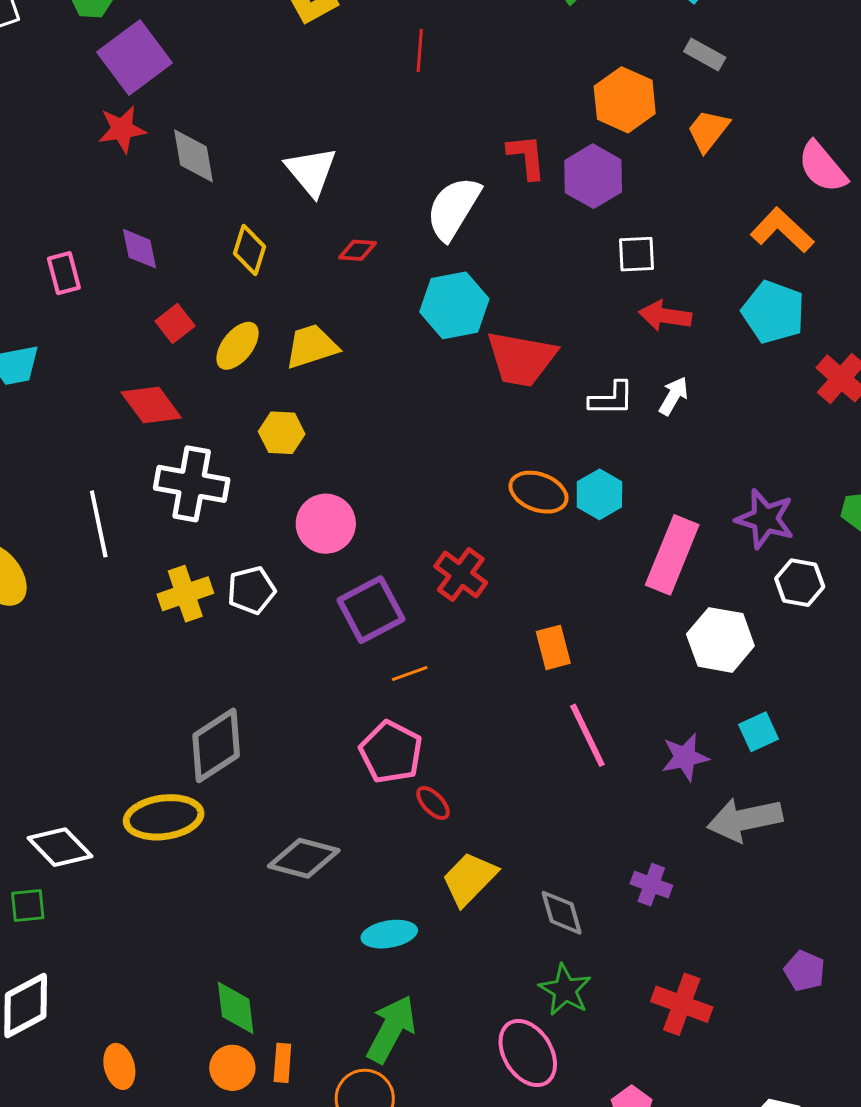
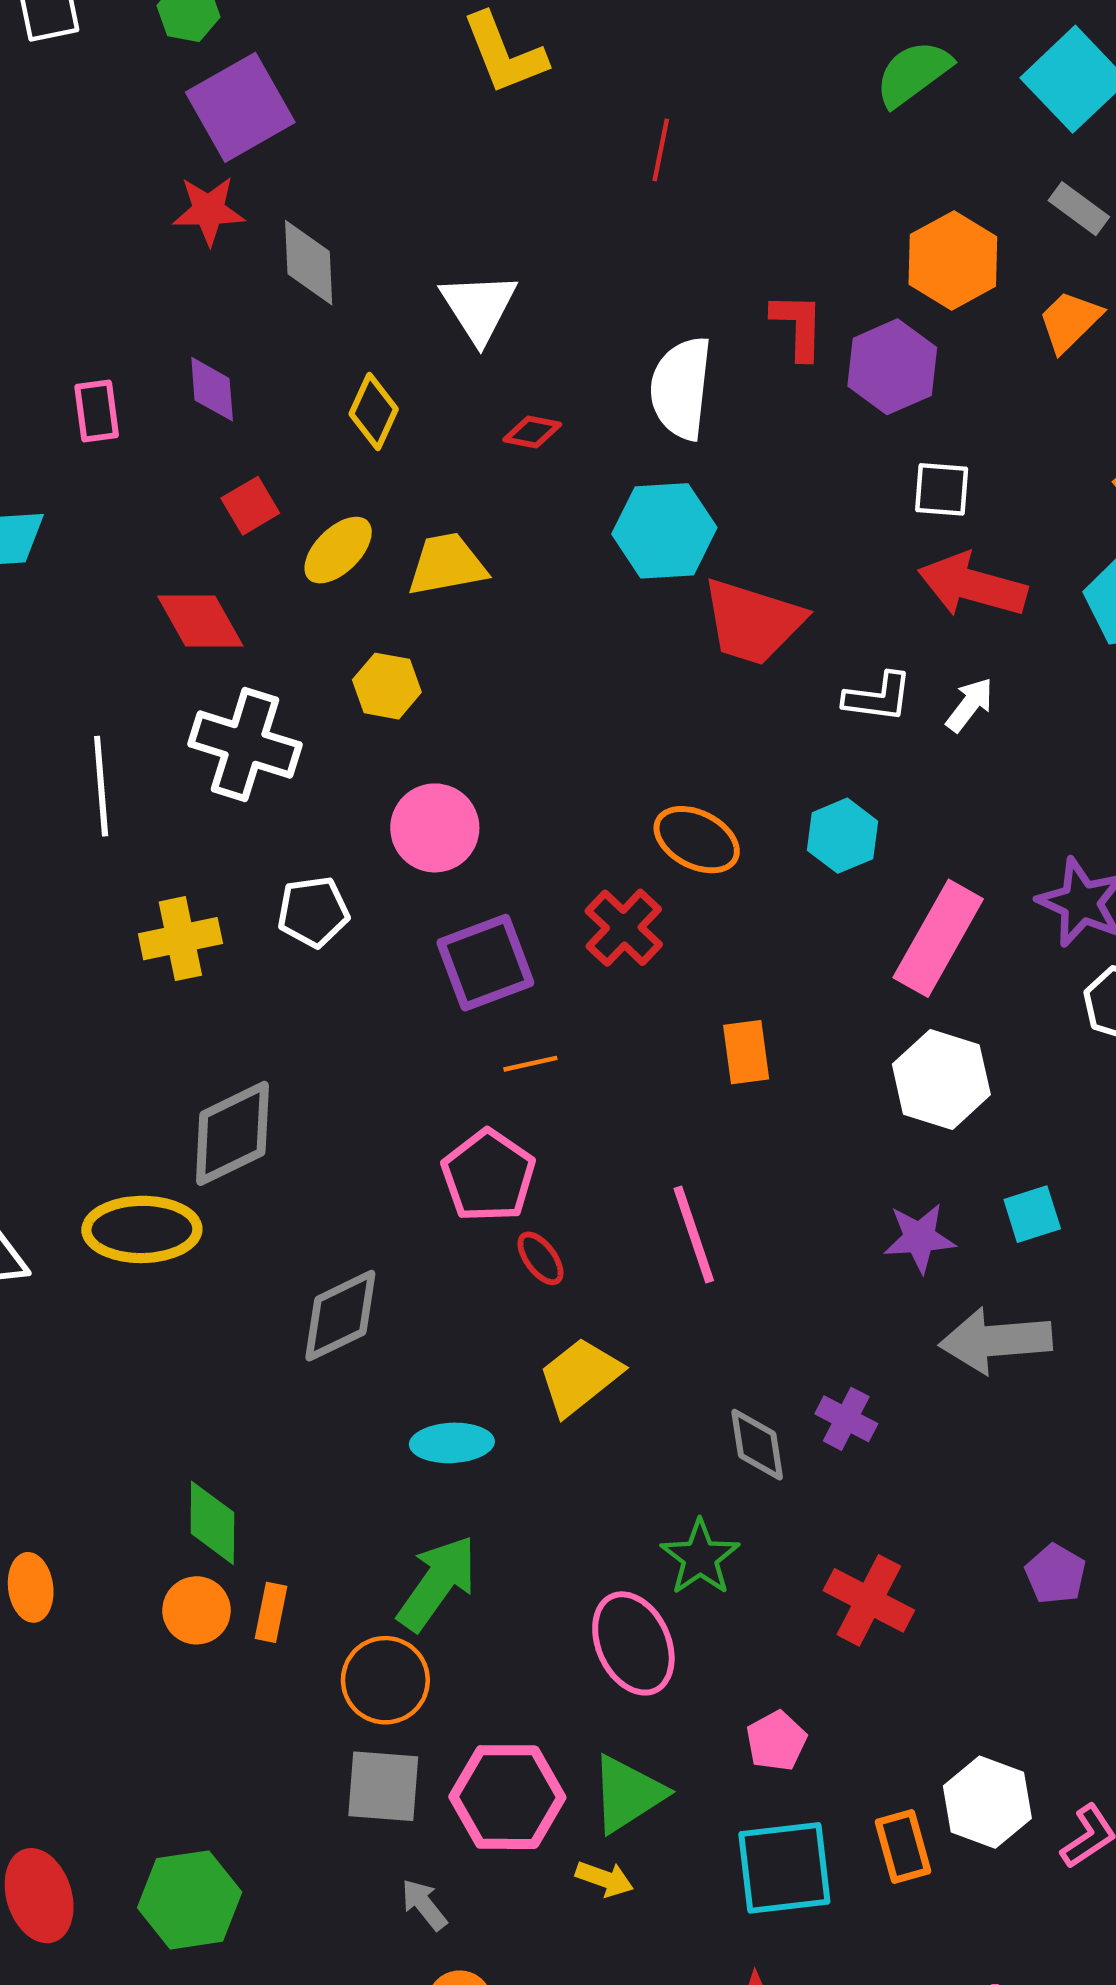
white semicircle: (453, 208) -> (681, 388), turned -32
red arrow: (665, 316) -> (972, 585), size x1.4
orange ellipse: (538, 492) -> (697, 840), moved
yellow cross: (185, 594) -> (180, 939), moved
white hexagon: (720, 640) -> (941, 1079), moved
pink line: (587, 735) -> (694, 1235), moved
gray diamond: (304, 858) -> (340, 1316), turned -48
gray diamond: (562, 913) -> (757, 1445), moved

